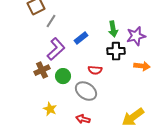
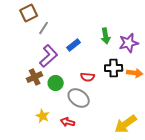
black cross: (116, 51) -> (114, 68), moved
red arrow: (83, 119) -> (68, 122), moved

